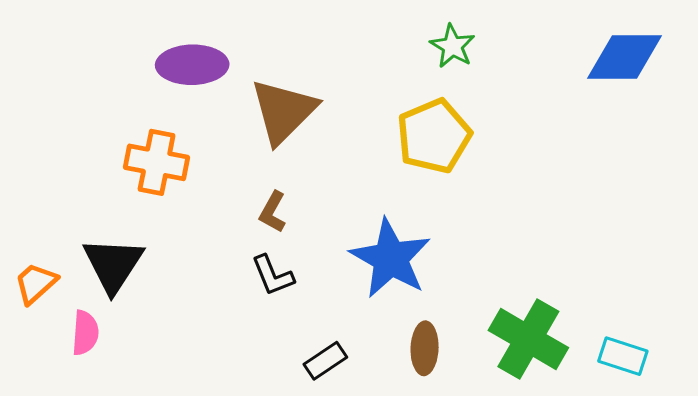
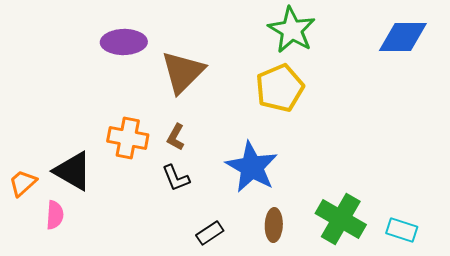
green star: (452, 46) -> (292, 30), size x1.6
orange cross: (157, 162) -> (128, 138), moved
black triangle: (113, 265) -> (73, 171), turned -33

